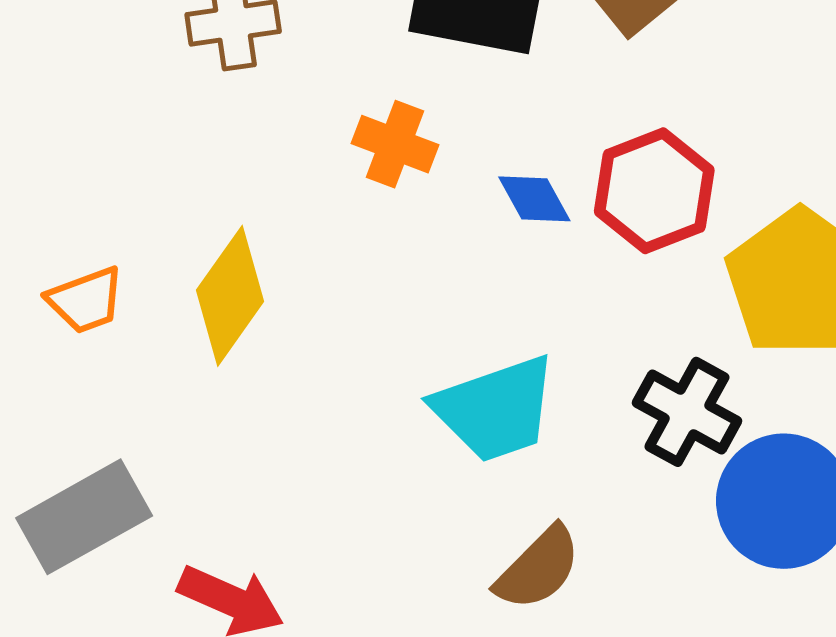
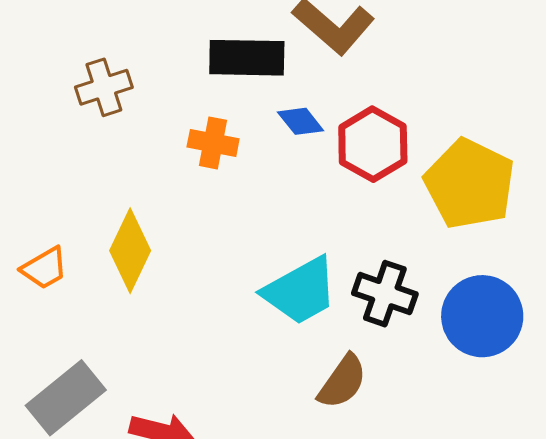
blue diamond: (534, 199) -> (301, 121), moved
black cross: (687, 412) -> (385, 294), moved

